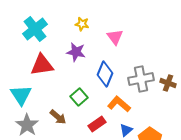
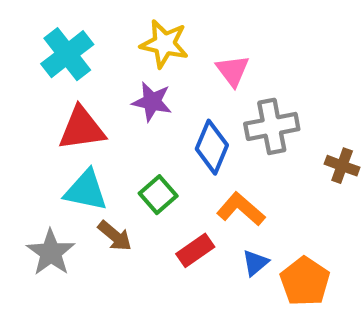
yellow star: (82, 24) -> (164, 44), size x1.6
gray cross: (141, 79) -> (272, 126), moved
cyan triangle: (21, 95) -> (86, 190), moved, turned -45

